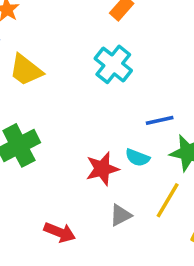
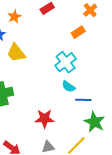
cyan semicircle: (138, 158) -> (68, 87), moved

